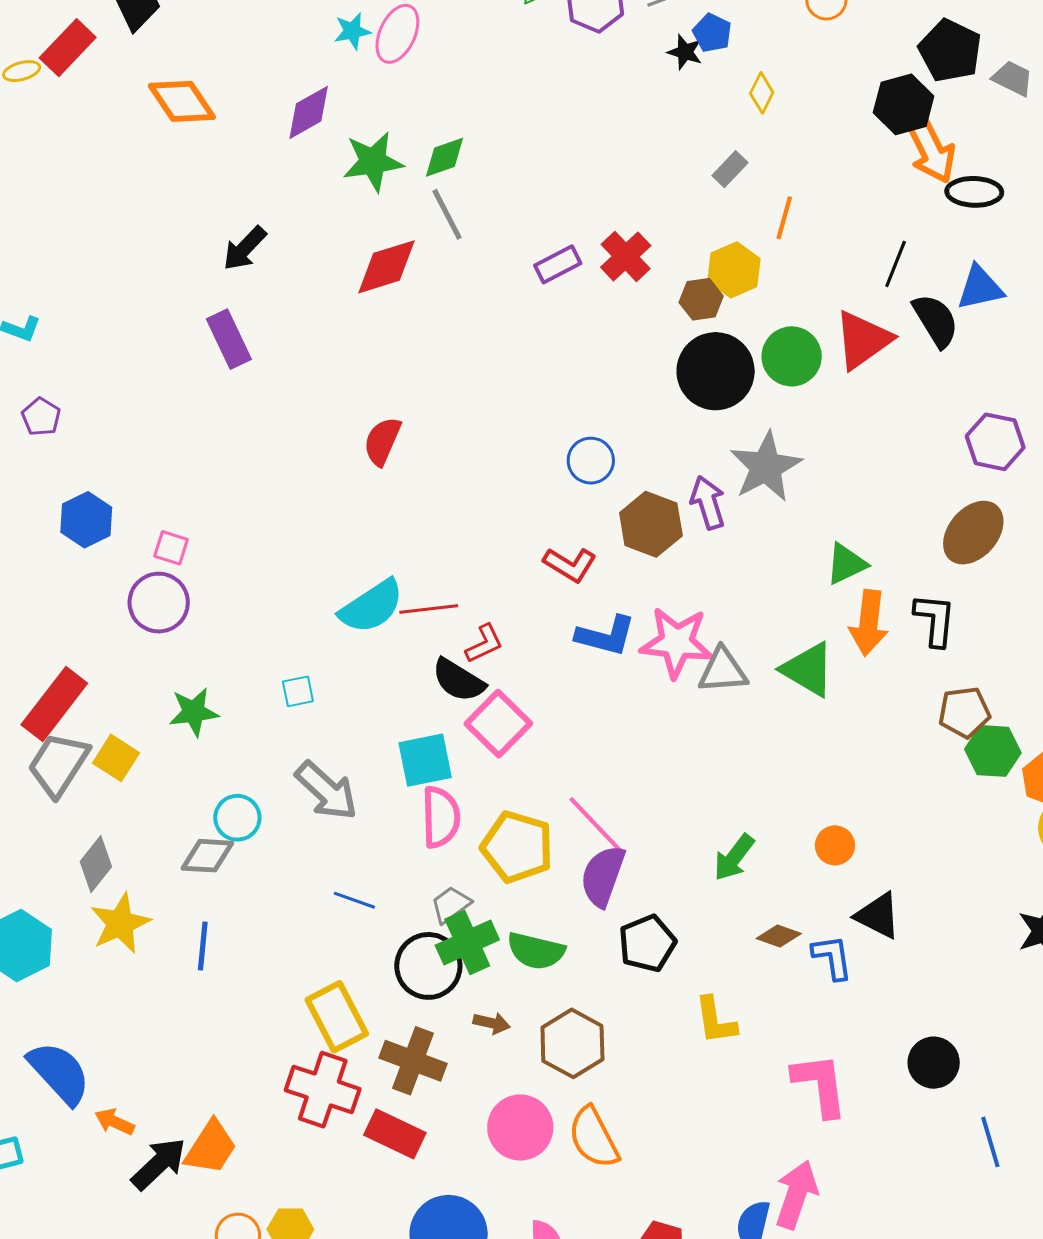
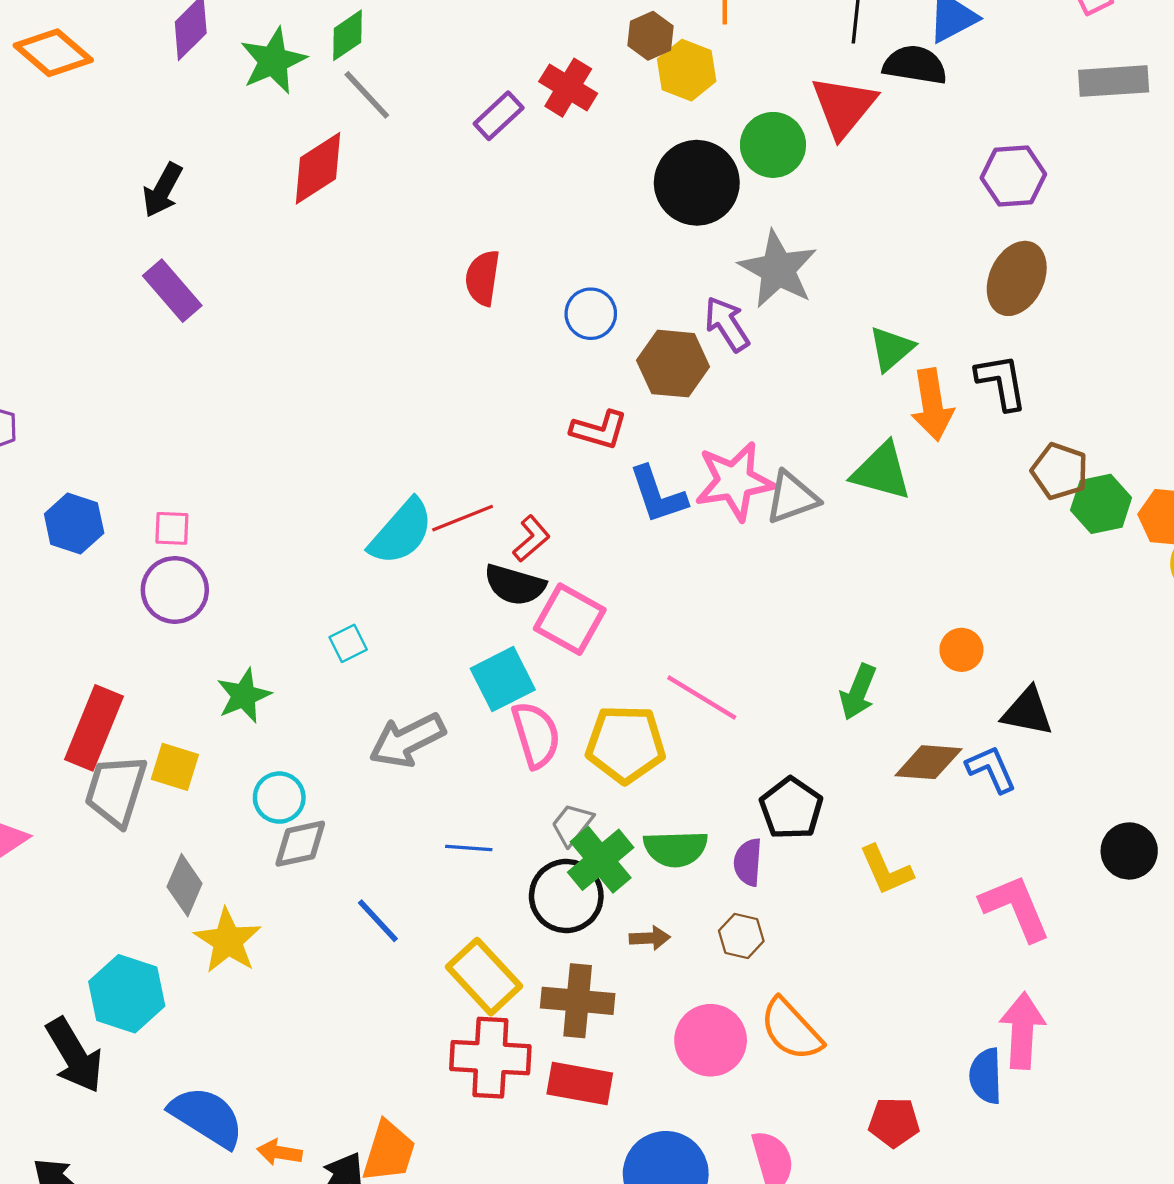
brown hexagon: (701, 299) -> (651, 36), moved
black semicircle: (936, 321) -> (915, 65), turned -34
red semicircle: (382, 441) -> (483, 278), moved
blue L-shape: (606, 636) -> (658, 495), turned 72
brown pentagon: (964, 712) -> (1060, 471), turned -30
gray arrow: (326, 791) -> (407, 740), turned 126
cyan circle: (237, 818) -> (279, 798), moved
purple semicircle: (603, 876) -> (748, 862), moved, size x0.7
brown diamond: (779, 936) -> (928, 762), size x1.4
blue line: (203, 946) -> (378, 921), moved, turned -33
brown hexagon: (572, 1043) -> (741, 936), size x0.6

